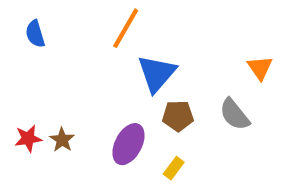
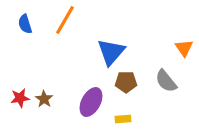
orange line: (126, 28) -> (65, 20), moved
yellow rectangle: (174, 168) -> (123, 119), turned 49

